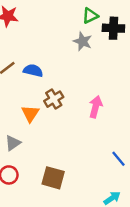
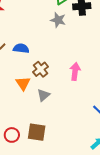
gray triangle: (13, 143) -> (44, 95), moved
brown square: (53, 178) -> (37, 132), moved

